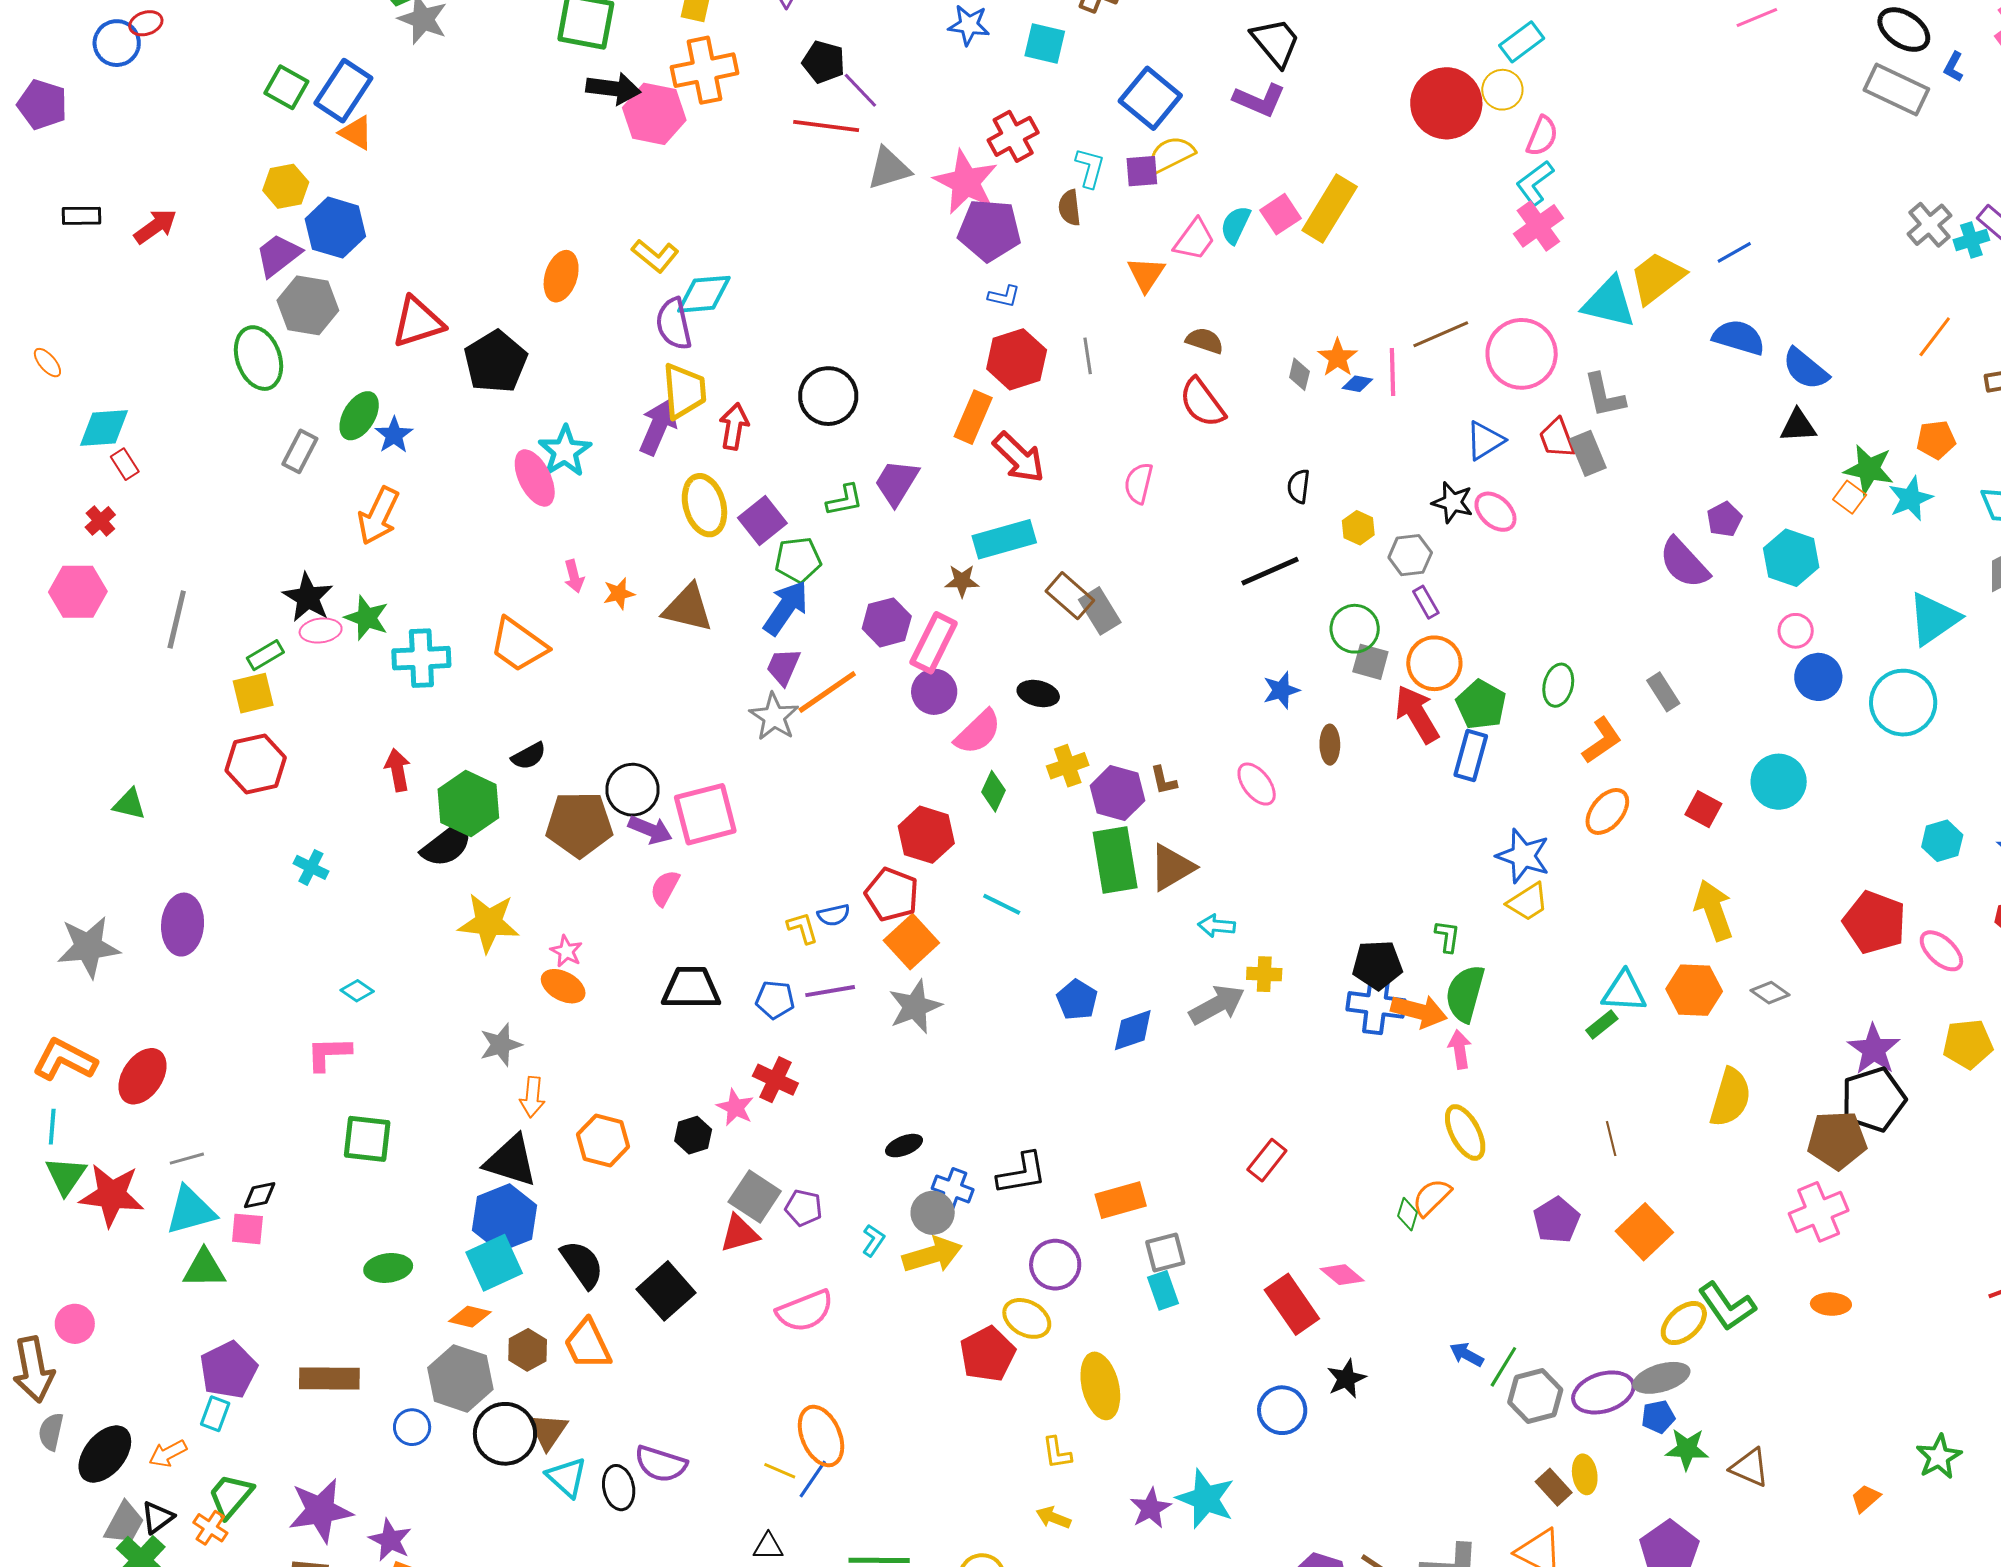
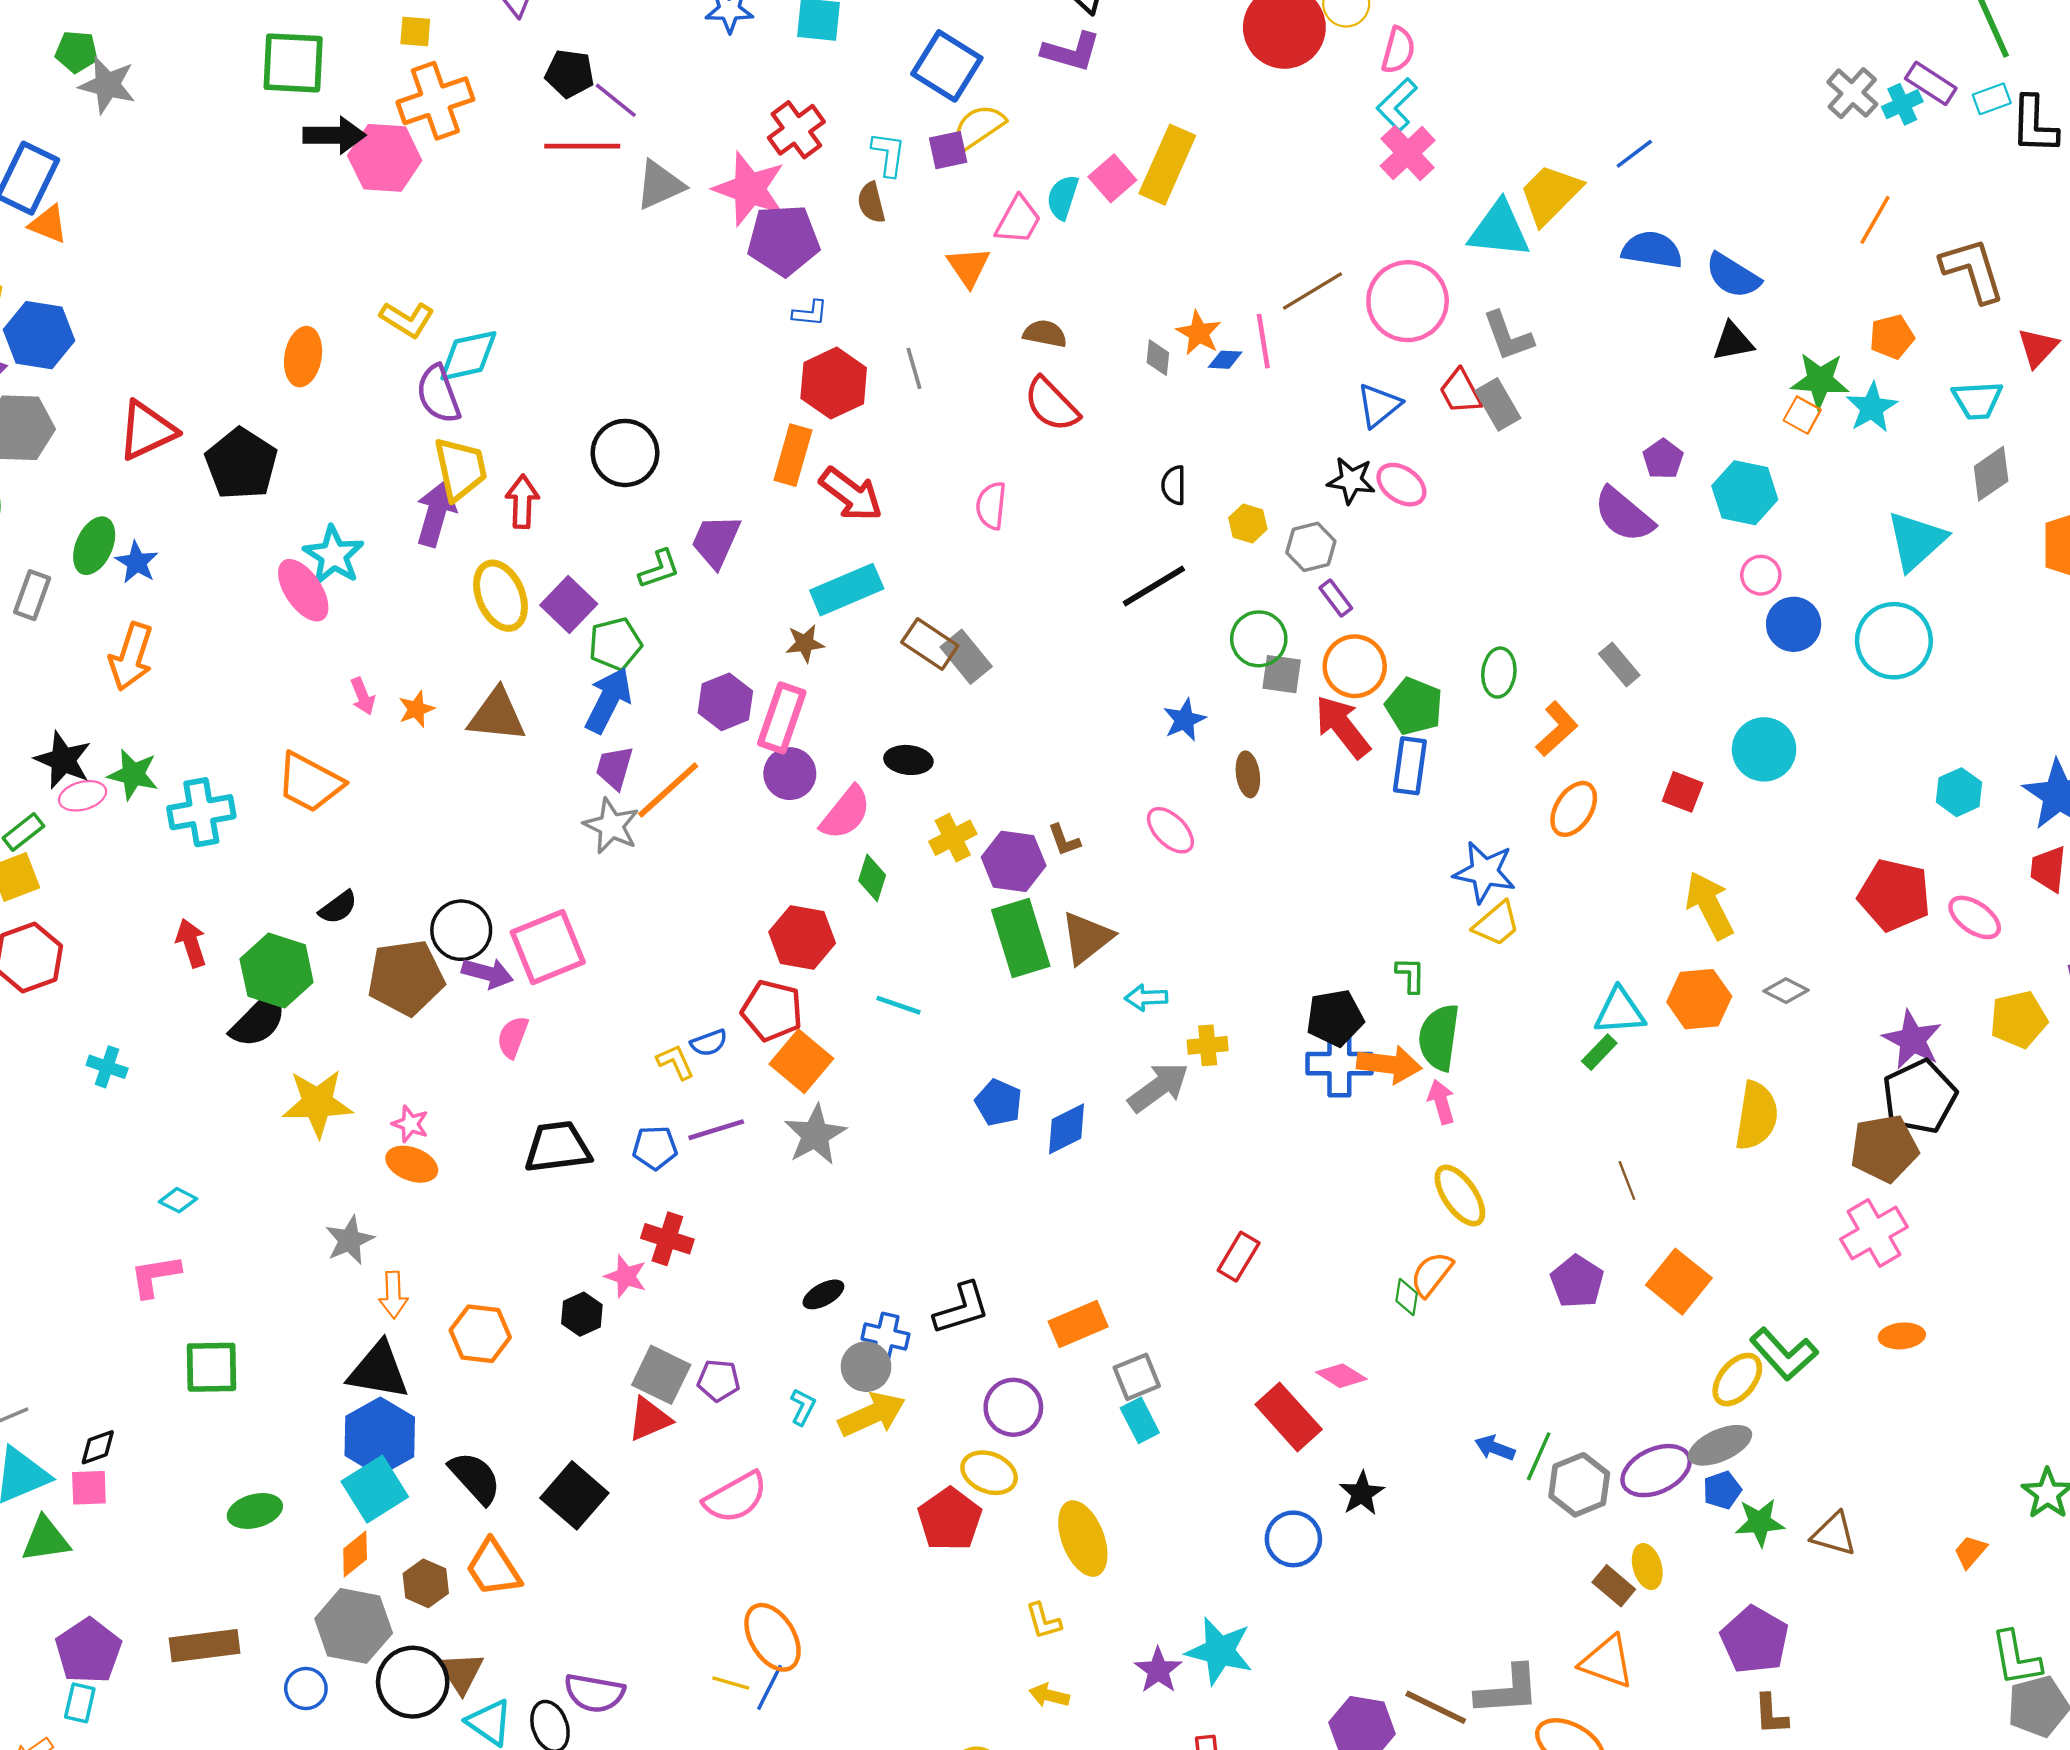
orange diamond: (470, 1317) -> (355, 1554), turned -45

